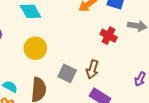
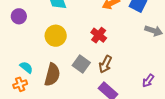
red cross: (109, 36) -> (99, 35), moved

